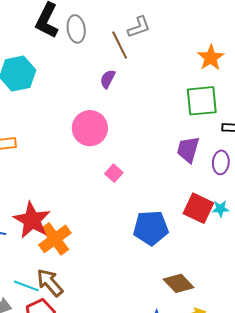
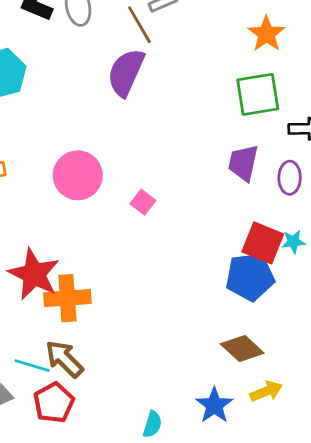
purple semicircle: (108, 79) -> (126, 72), size x1.8
pink circle: (90, 128) -> (78, 175), moved
blue pentagon: (151, 228) -> (250, 277), moved
orange cross: (55, 239) -> (67, 298), turned 36

